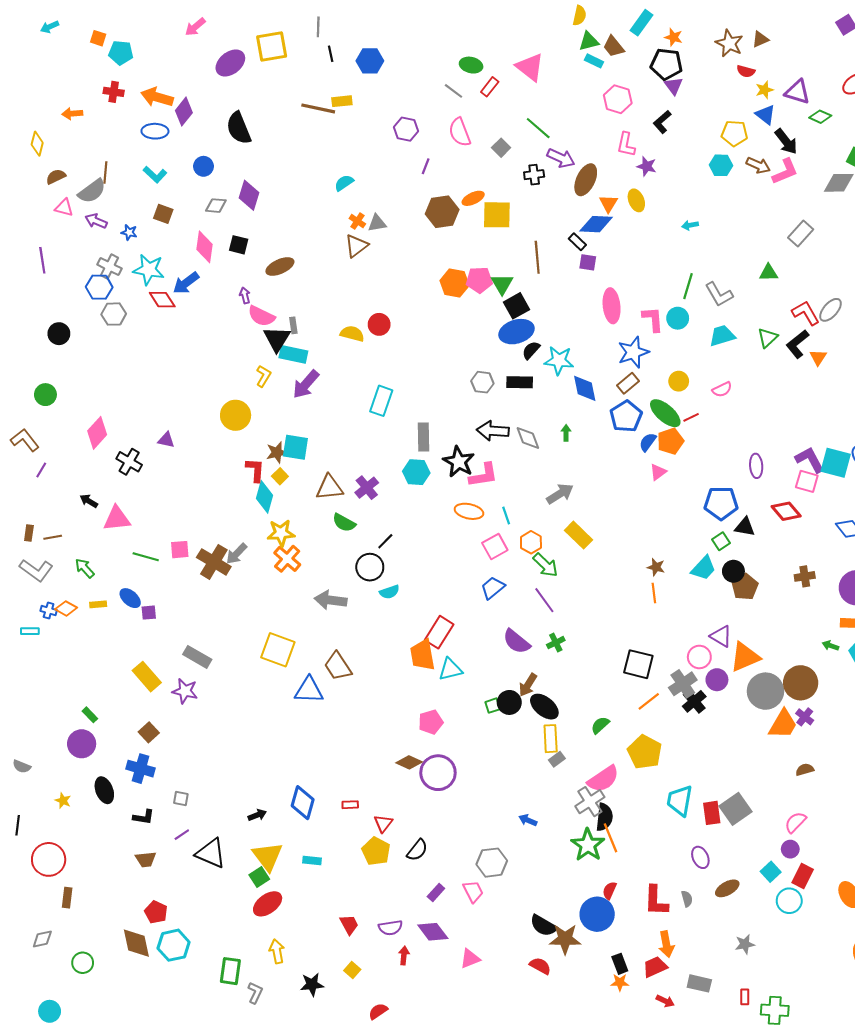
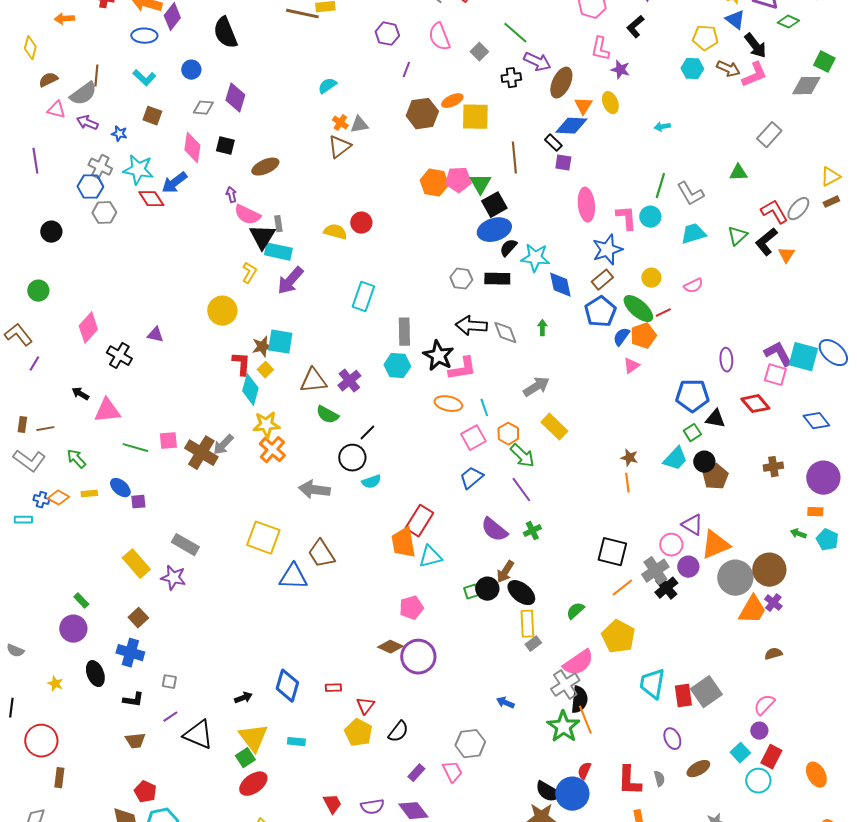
black semicircle: (543, 926) -> (548, 792), moved

